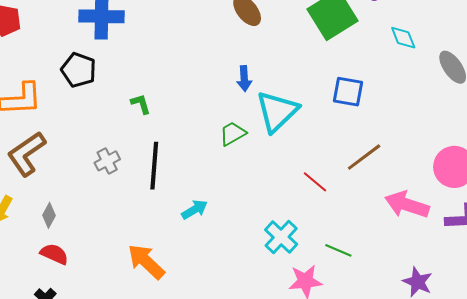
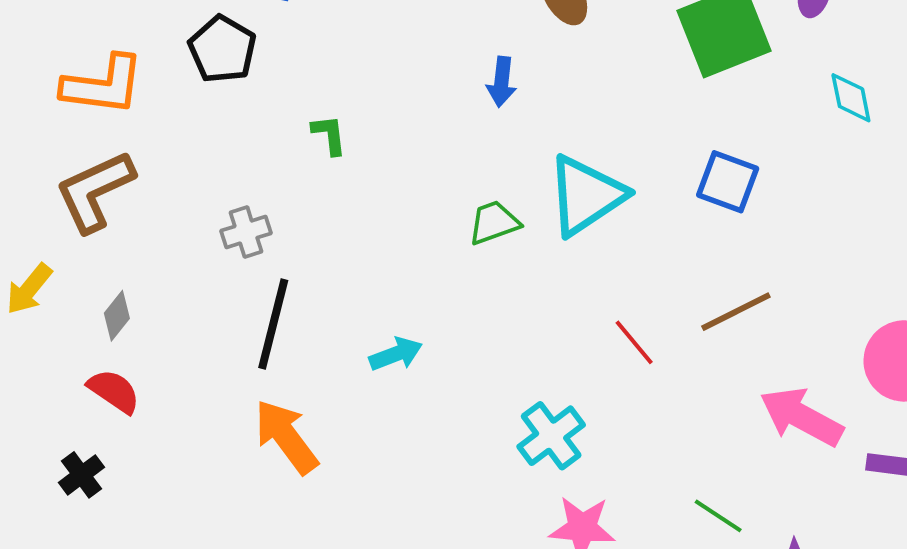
blue arrow: (244, 79) -> (502, 82), moved
black line: (154, 166) -> (273, 324), moved
green line: (338, 250) -> (718, 516), moved

